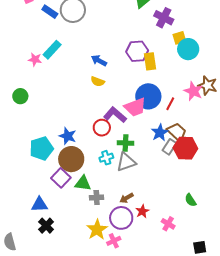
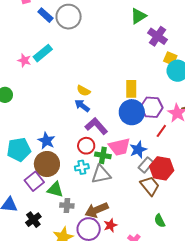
yellow square: (179, 38) -> (170, 58), turned 32
purple hexagon: (137, 51) -> (152, 107), moved
blue arrow: (99, 61) -> (82, 106), moved
yellow rectangle: (150, 61) -> (131, 89), moved
red line: (170, 104) -> (161, 131), moved
pink trapezoid: (135, 107) -> (119, 147), moved
red circle: (102, 128) -> (86, 146), moved
brown trapezoid: (177, 132) -> (150, 186), moved
brown arrow: (127, 198) -> (97, 210), size x1.6
black cross: (46, 226) -> (33, 220), moved

